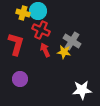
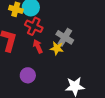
purple circle: (20, 79) -> (28, 75), moved

